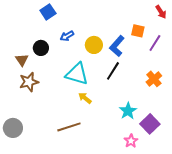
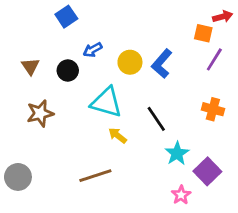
red arrow: (161, 12) -> (223, 17), turned -72
orange square: (138, 31) -> (203, 33), moved
black circle: (41, 48) -> (68, 71), moved
brown triangle: (22, 60) -> (30, 66), moved
black line: (113, 71) -> (156, 119), moved, turned -66
orange cross: (154, 79) -> (213, 109), turned -35

